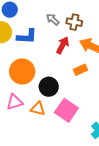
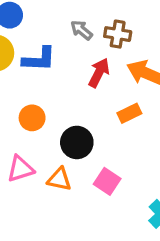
orange circle: (22, 71) -> (32, 118), size x0.6
pink square: (66, 110) -> (107, 181), size x0.7

